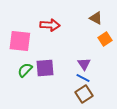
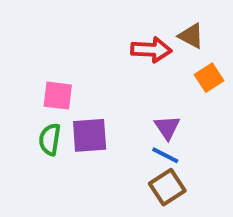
red arrow: (50, 25) -> (151, 50), moved
pink square: (20, 41) -> (58, 96), moved, size x0.7
green semicircle: (25, 70) -> (50, 139), turned -35

